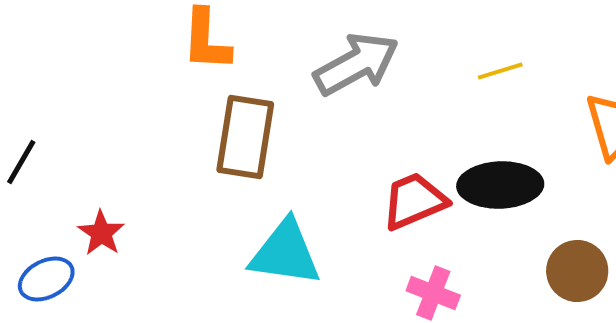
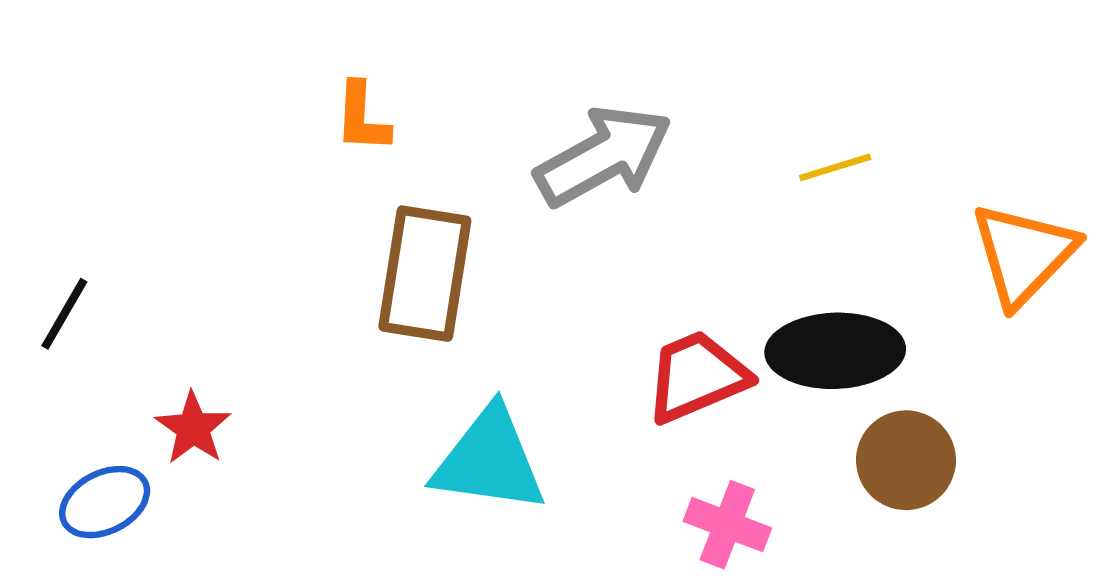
orange L-shape: (206, 40) -> (362, 117), size x0.7
brown circle: (577, 271) -> (906, 460), moved

